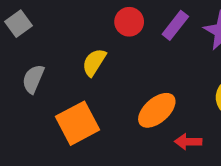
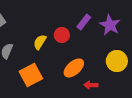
red circle: (129, 22) -> (62, 35), moved

